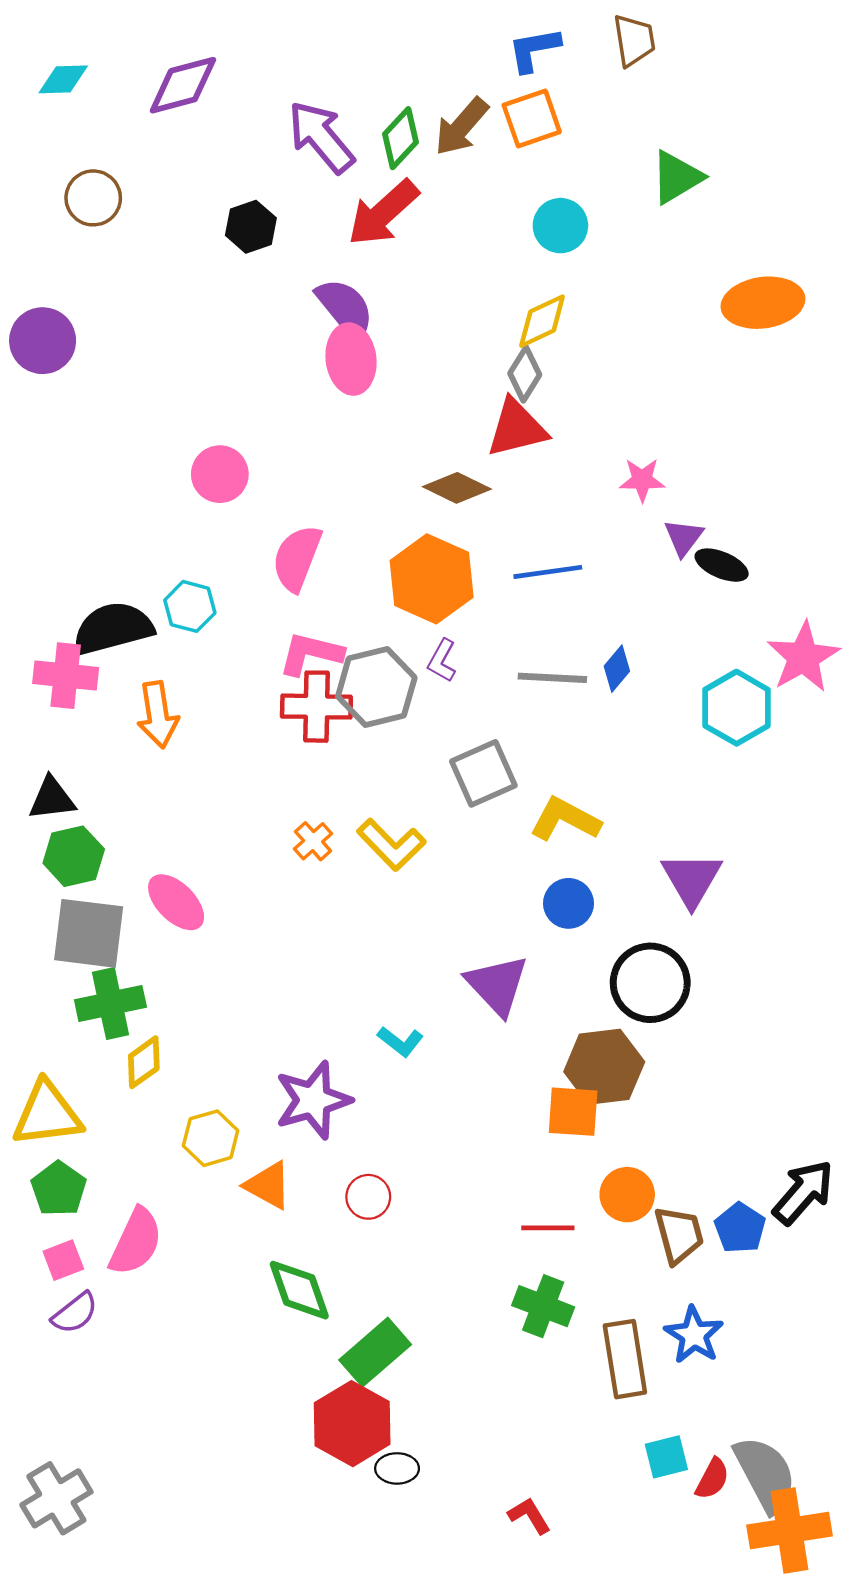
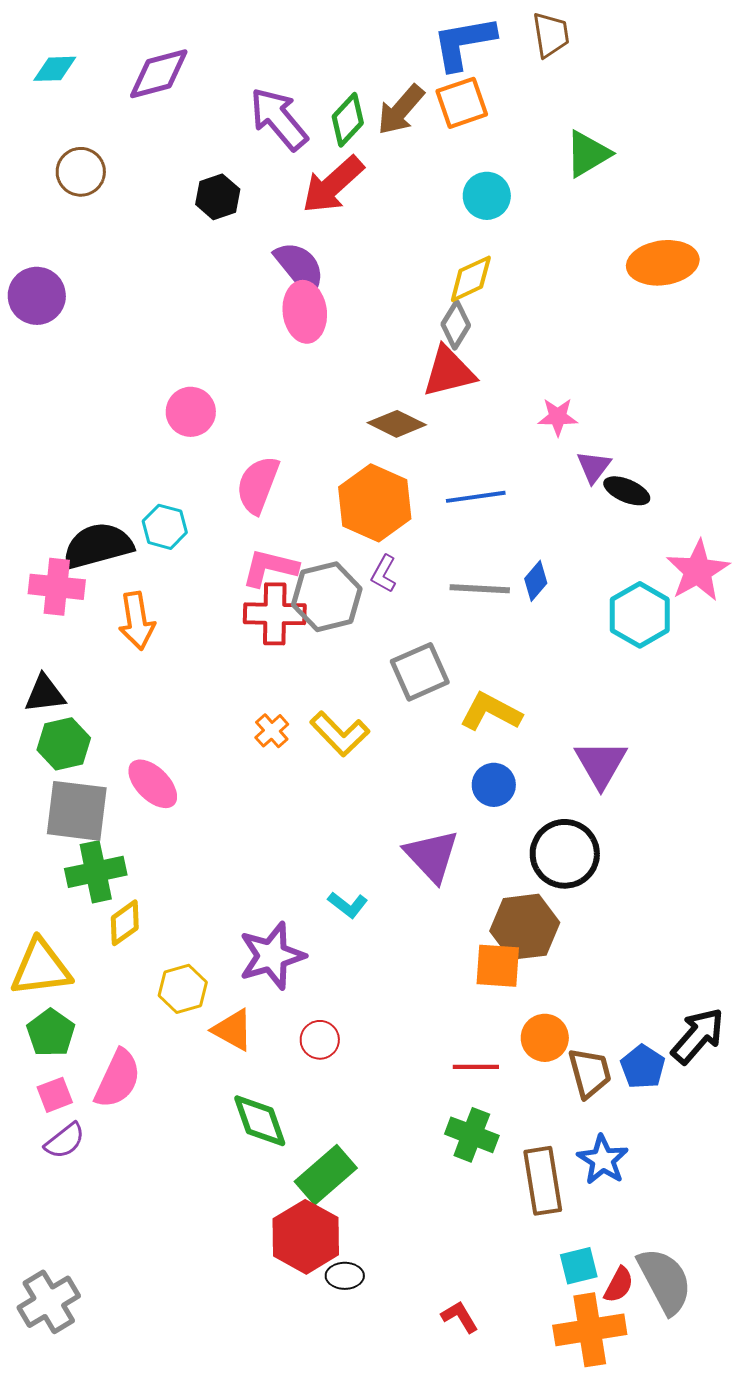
blue L-shape: (534, 49) -> (464, 43), size x1.4
orange cross: (789, 1531) -> (590, 1330), moved

